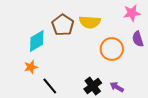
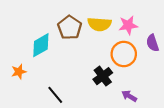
pink star: (132, 13) -> (128, 25), moved
orange star: (31, 67) -> (19, 72), moved
black cross: (93, 86) -> (103, 76), moved

